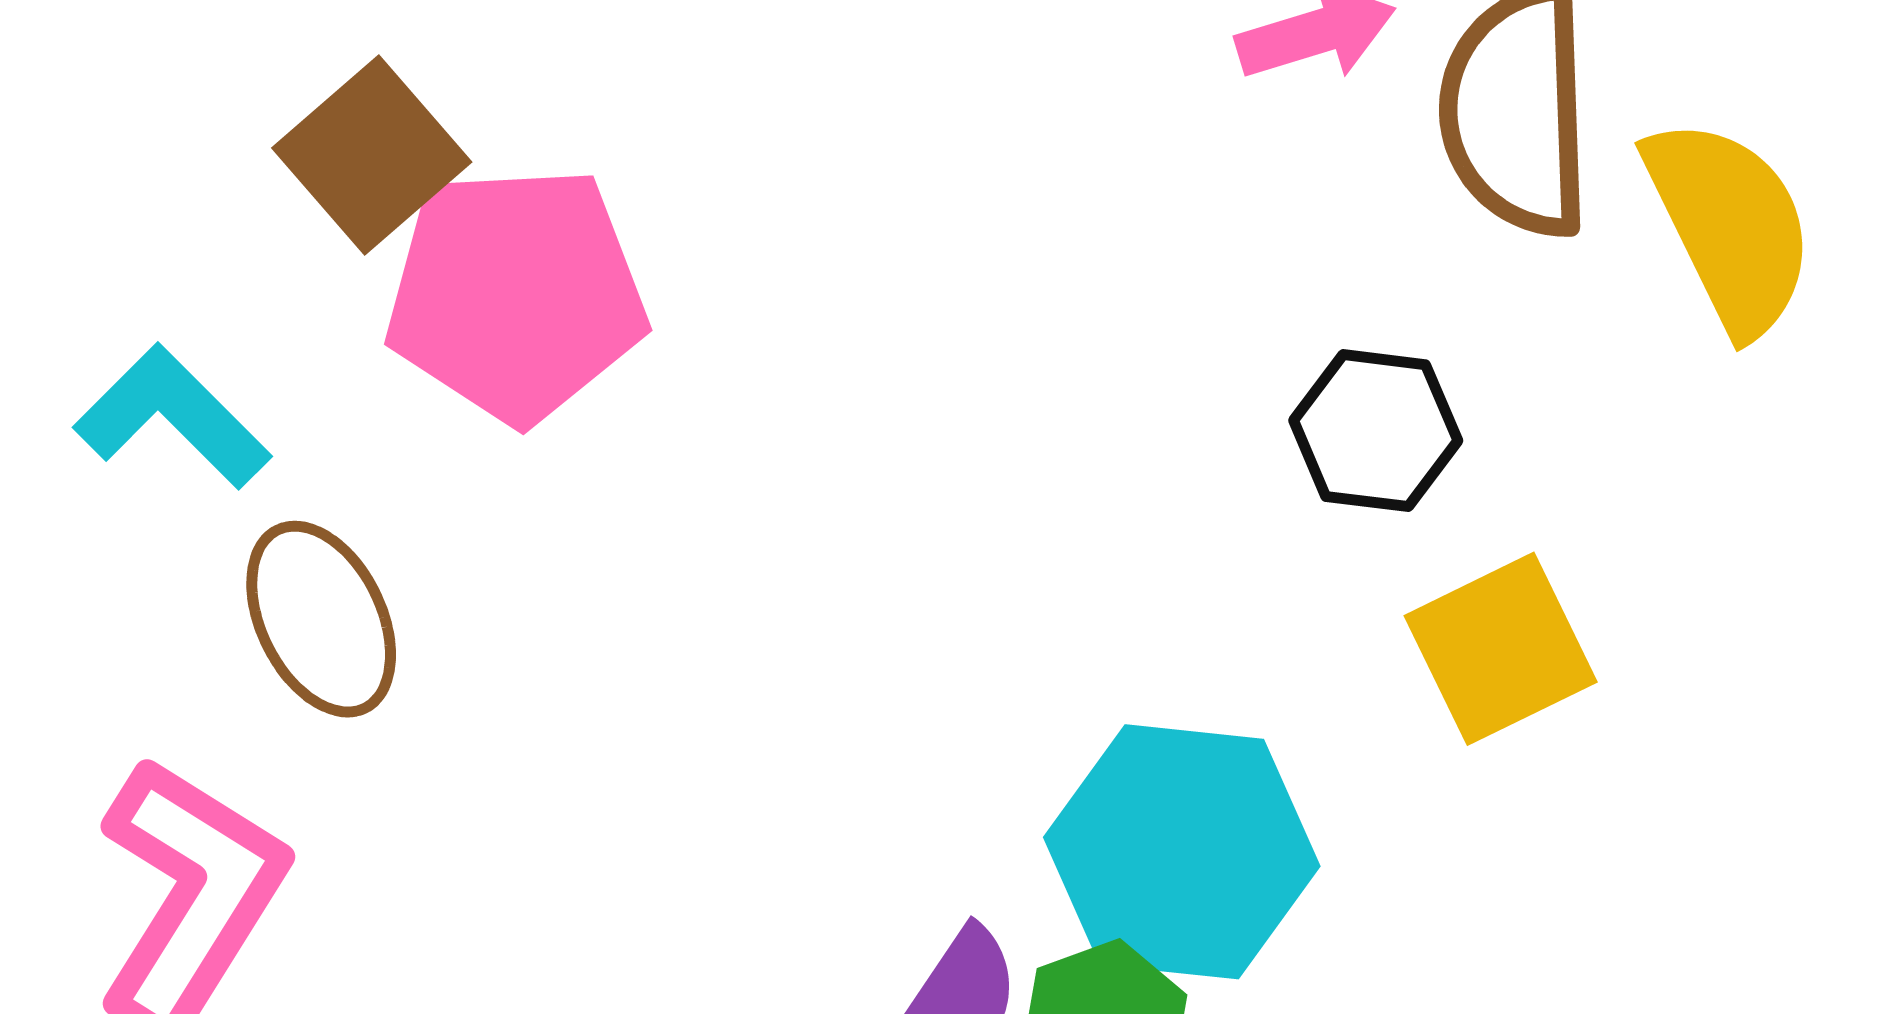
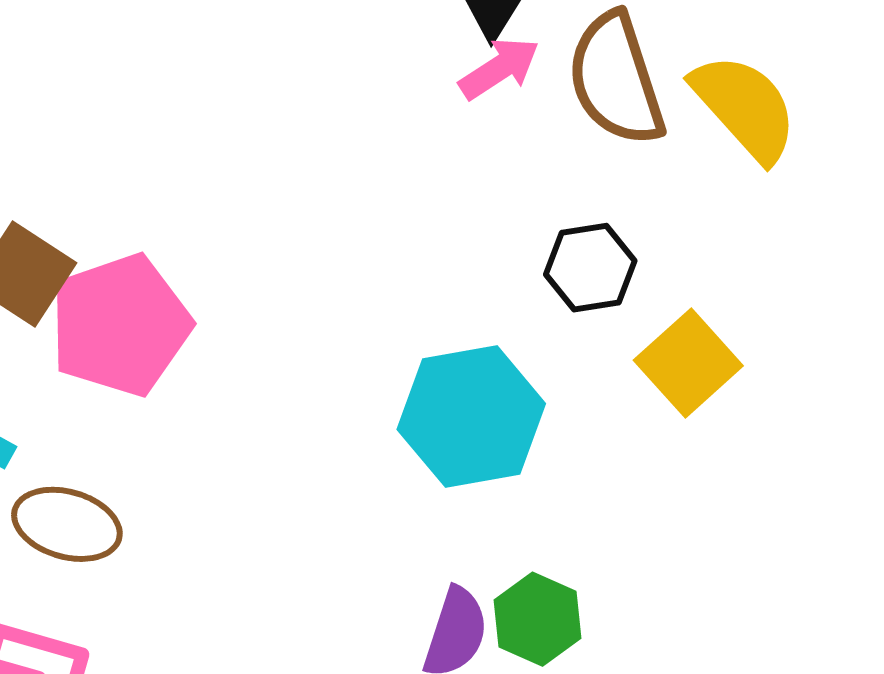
brown ellipse: (321, 619) -> (67, 524), turned -32
cyan hexagon: (1182, 852) -> (471, 416), moved

